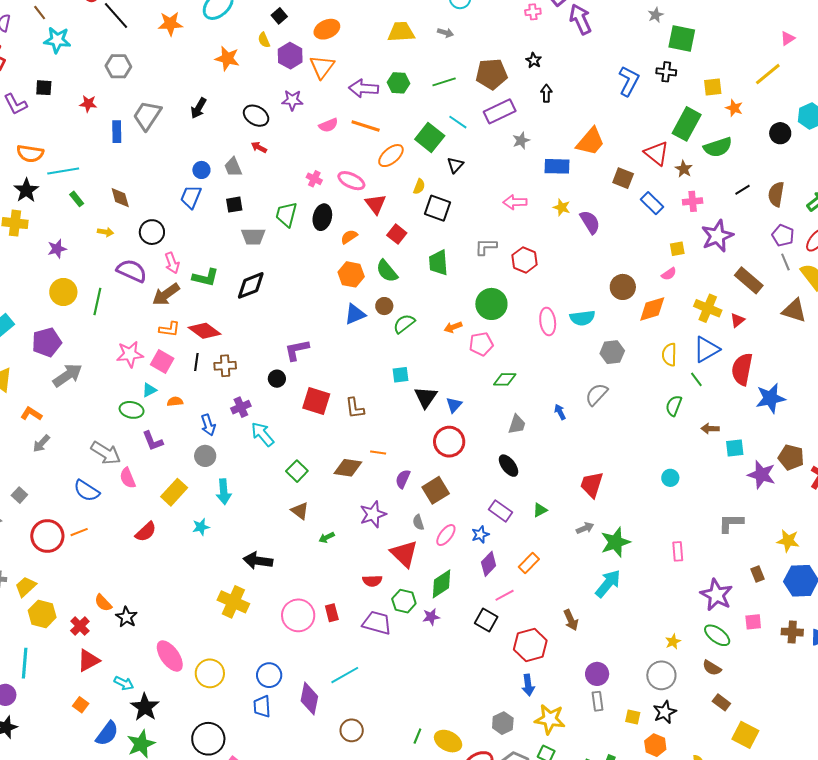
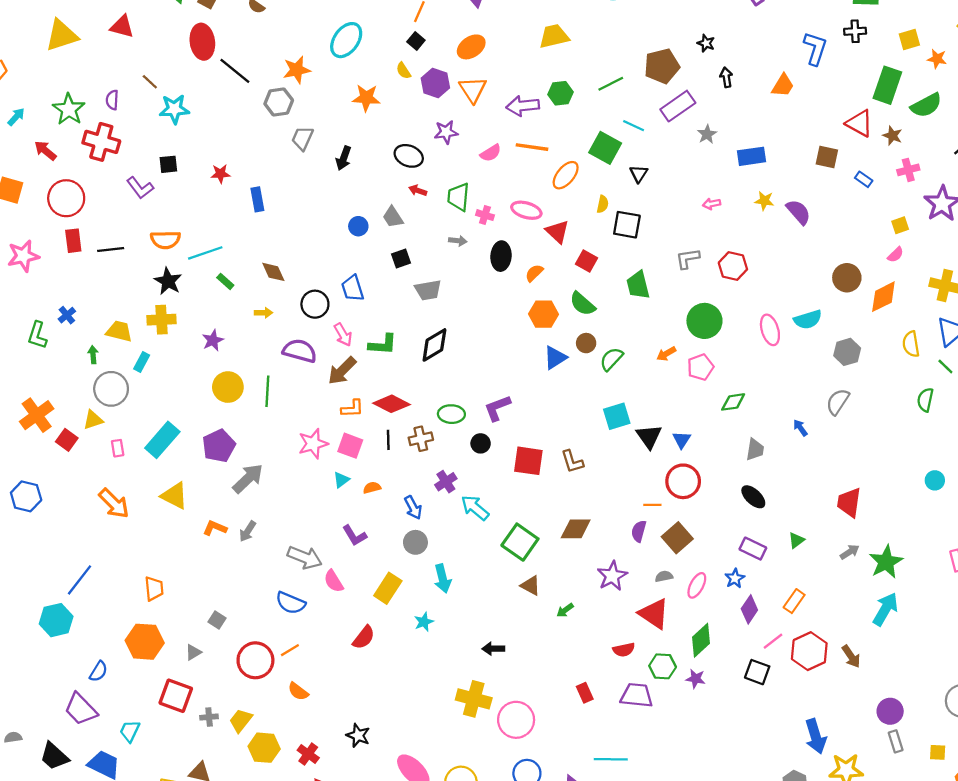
gray arrow: (445, 33) -> (458, 241), moved
gray hexagon: (118, 66) -> (279, 102), moved
gray trapezoid: (147, 115) -> (302, 138), moved, size x0.7
orange trapezoid: (591, 142) -> (783, 86), moved, size x0.7
blue trapezoid: (191, 197) -> (353, 288), moved, turned -30
pink arrow: (515, 202) -> (712, 204), size x0.7
blue rectangle: (652, 203) -> (864, 179), size x0.7
green trapezoid: (286, 214) -> (458, 197), moved
cyan square: (400, 375) -> (617, 416), size x1.4
green ellipse: (132, 410) -> (451, 414), moved
gray arrow: (41, 443) -> (248, 531), moved
orange line: (378, 452) -> (652, 505), moved
green square: (297, 471) -> (520, 542), size x1.5
gray semicircle: (418, 522) -> (664, 576), turned 105
black arrow: (258, 561) -> (493, 649), size x0.7
orange semicircle: (103, 603) -> (298, 691), moved
pink circle: (298, 615) -> (516, 720), moved
purple star: (431, 617) -> (696, 679), turned 30
red hexagon: (530, 645) -> (809, 651), moved
cyan line: (345, 675) -> (611, 759), turned 40
blue arrow: (528, 685) -> (816, 736), size x1.4

